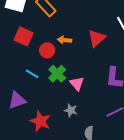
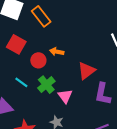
red triangle: (97, 38) -> (86, 71), moved

